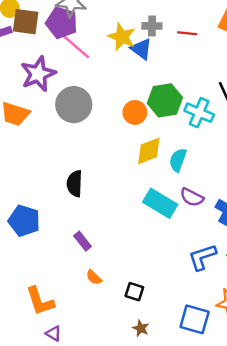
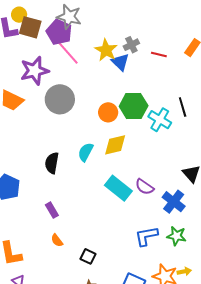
gray cross: (152, 26) -> (131, 45), turned -35
cyan semicircle: (178, 160) -> (86, 152), moved

